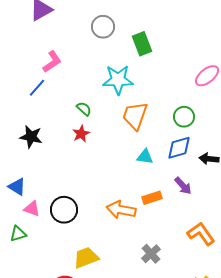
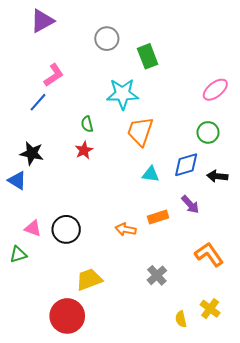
green semicircle: (84, 109) -> (87, 124), turned -147
green circle: (184, 117) -> (208, 132), moved
blue triangle: (17, 187) -> (17, 180), moved
orange arrow: (121, 210) -> (126, 229), size x0.7

